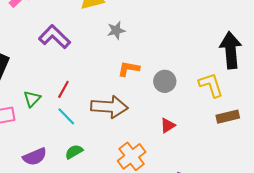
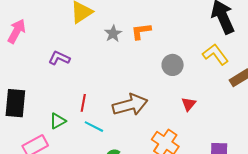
purple L-shape: (54, 37) -> (59, 58), size x0.7
orange L-shape: (129, 69) -> (141, 31), moved
green triangle: (32, 99) -> (58, 121), turned 36

